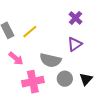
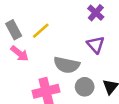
purple triangle: (75, 44) -> (96, 45), turned -35
pink arrow: (16, 58) -> (20, 53), moved

